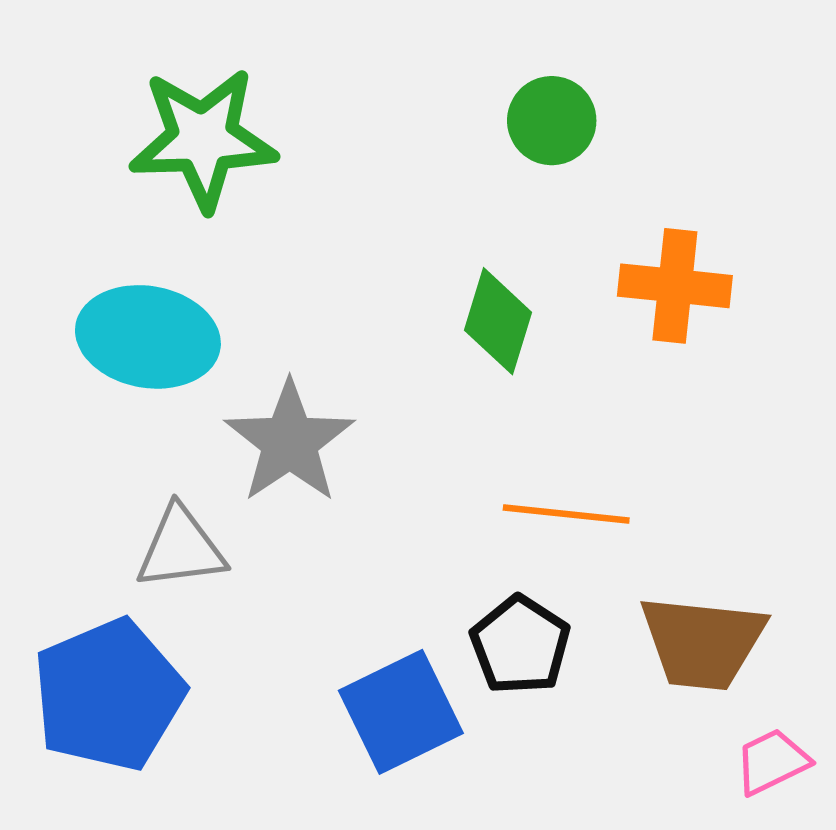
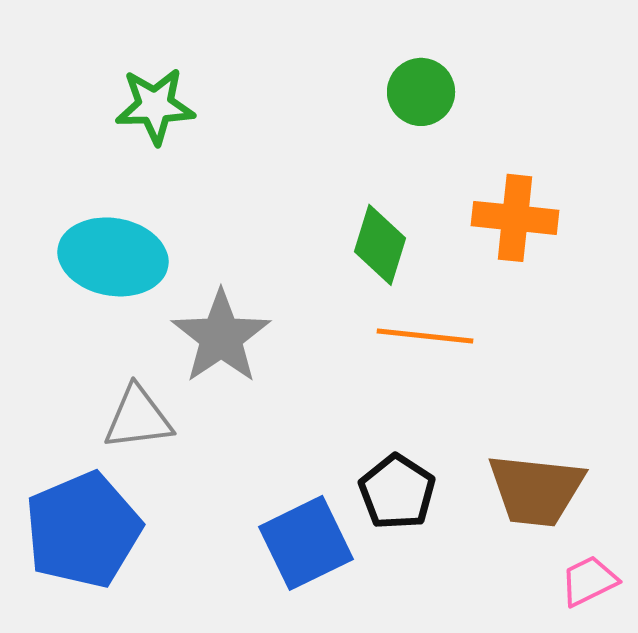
green star: (203, 139) -> (155, 106), size x0.7
orange line: (566, 514) -> (425, 336), moved

